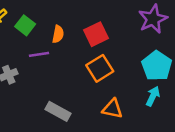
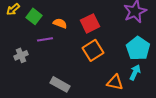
orange semicircle: (58, 34) -> (60, 23), turned -80
orange triangle: (112, 109) -> (115, 82), moved

